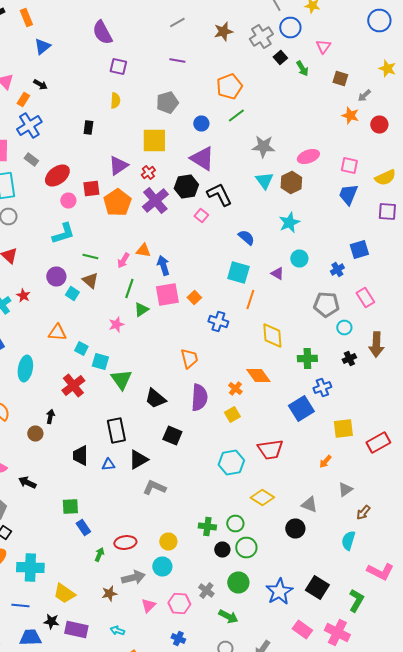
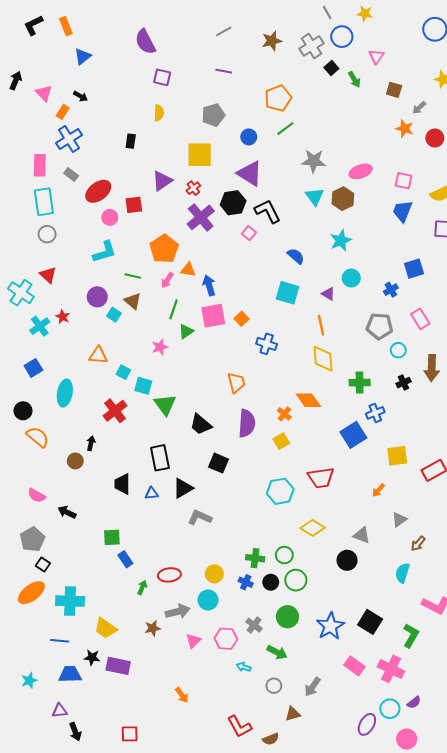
orange pentagon: (117, 202) -> (164, 249), moved
orange line: (250, 300) -> (321, 325), moved, turned -30
cyan arrow: (117, 630) -> (244, 667), moved
blue cross: (178, 638) -> (246, 582), moved

